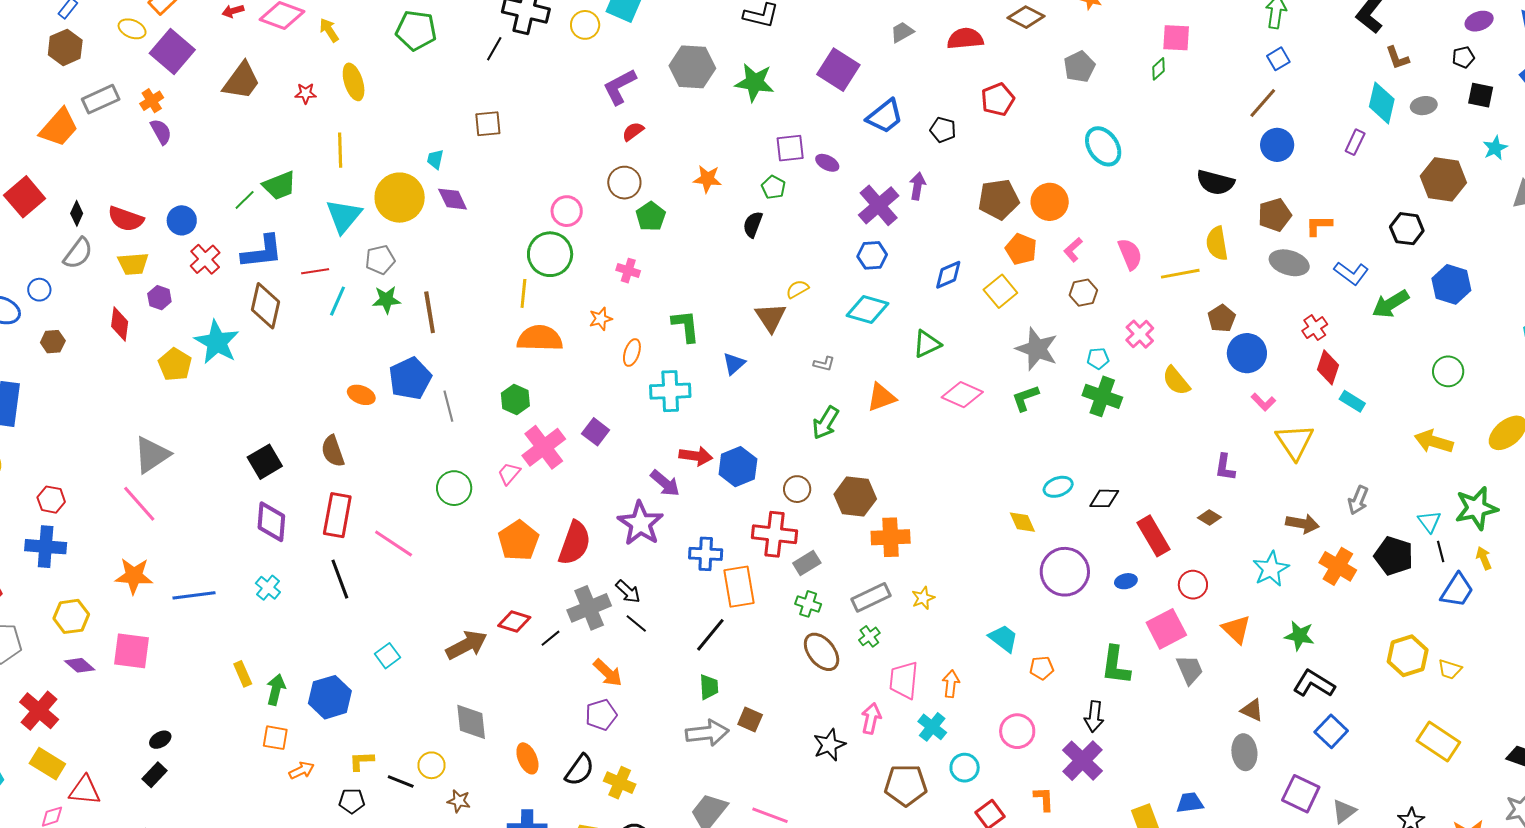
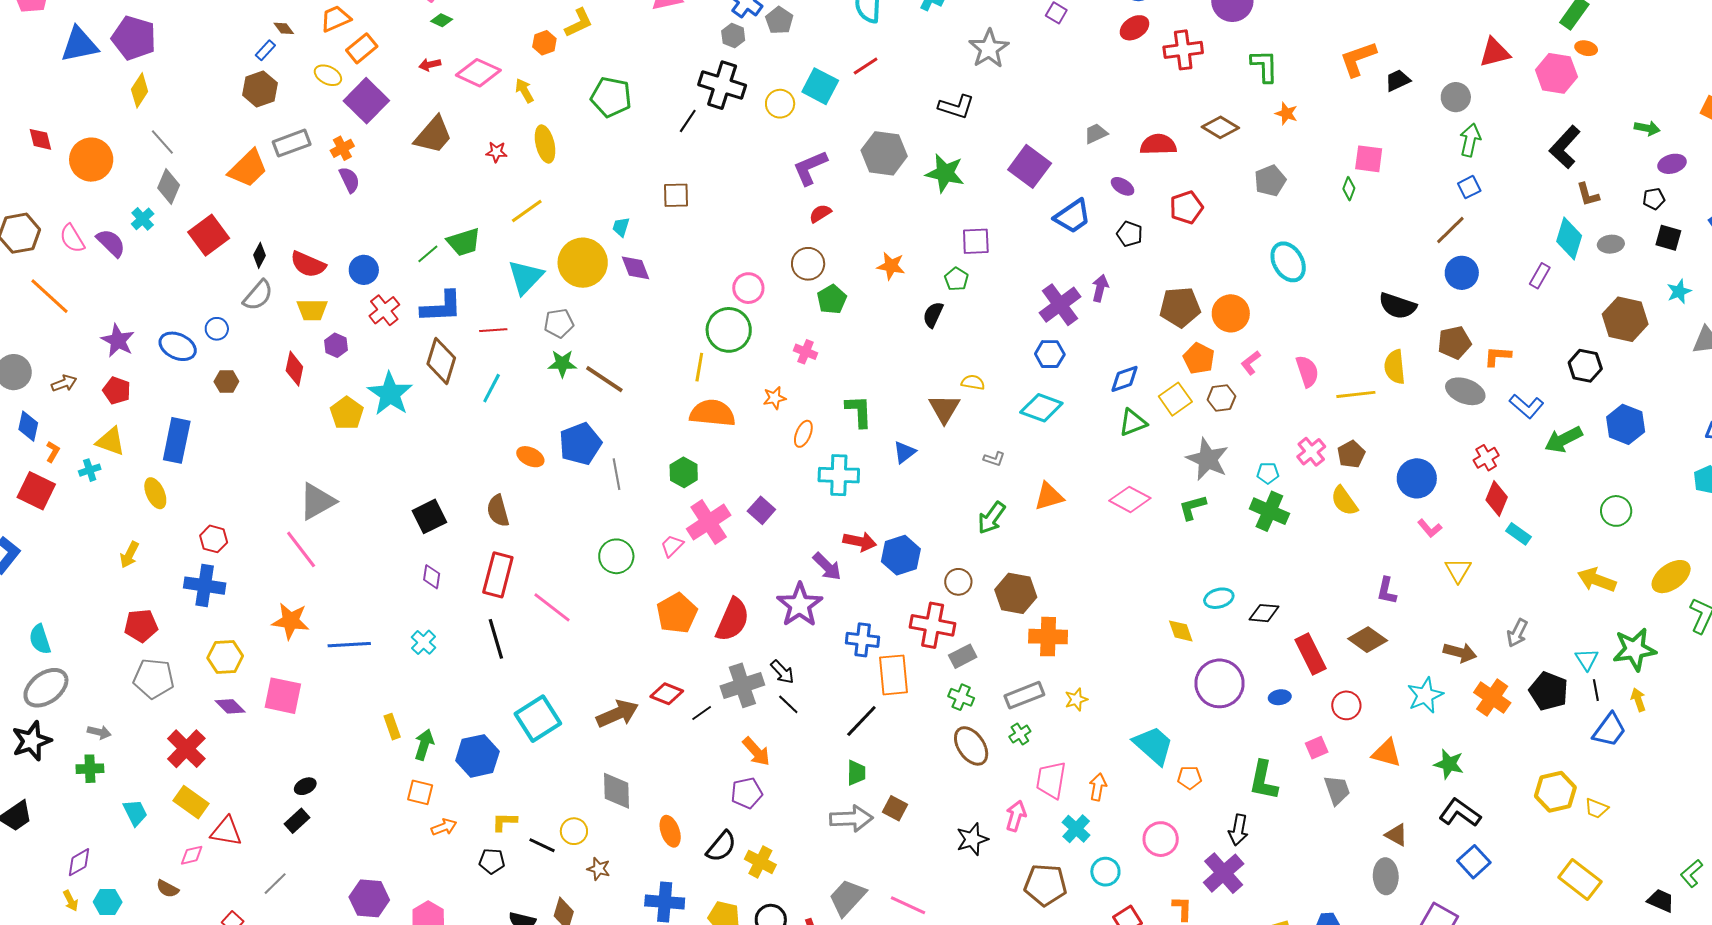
green diamond: (1158, 69) -> (1349, 189), turned -30
yellow line: (340, 150) -> (527, 211), turned 52
purple ellipse: (827, 163) -> (1123, 186), moved
yellow semicircle: (797, 289) -> (973, 382), turned 35
brown hexagon: (1083, 293) -> (1221, 398), moved
cyan line: (337, 301) -> (492, 388), moved
brown line: (430, 312) -> (604, 379), turned -51
brown pentagon: (1222, 318) -> (1351, 454), moved
green triangle: (927, 344) -> (1133, 422), moved
yellow triangle: (1295, 442) -> (1458, 570), size x0.7
brown diamond: (1209, 517) -> (1368, 640), size x1.6
purple diamond: (271, 522) -> (432, 577), size x0.6
pink square: (1166, 629) -> (1317, 748), size x0.6
orange triangle: (1236, 629) -> (1386, 753), turned -32
cyan trapezoid: (1003, 638) -> (1153, 745), size x1.4
cyan square: (388, 656) -> (538, 719), size x1.8

